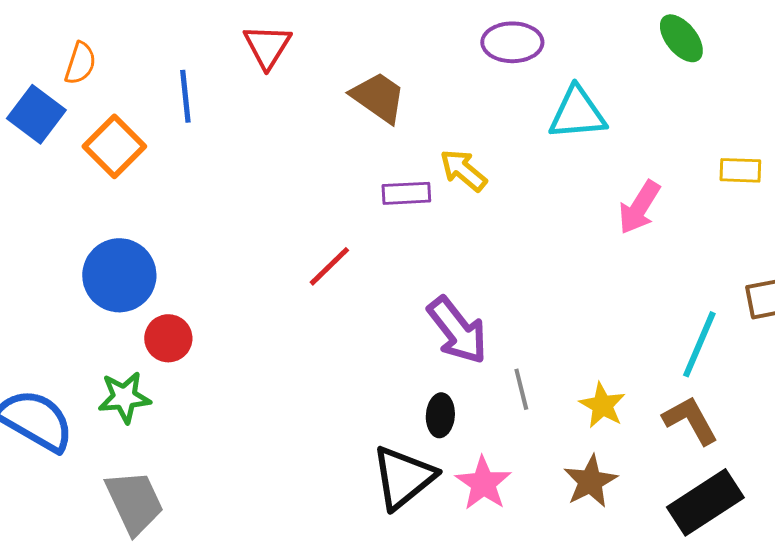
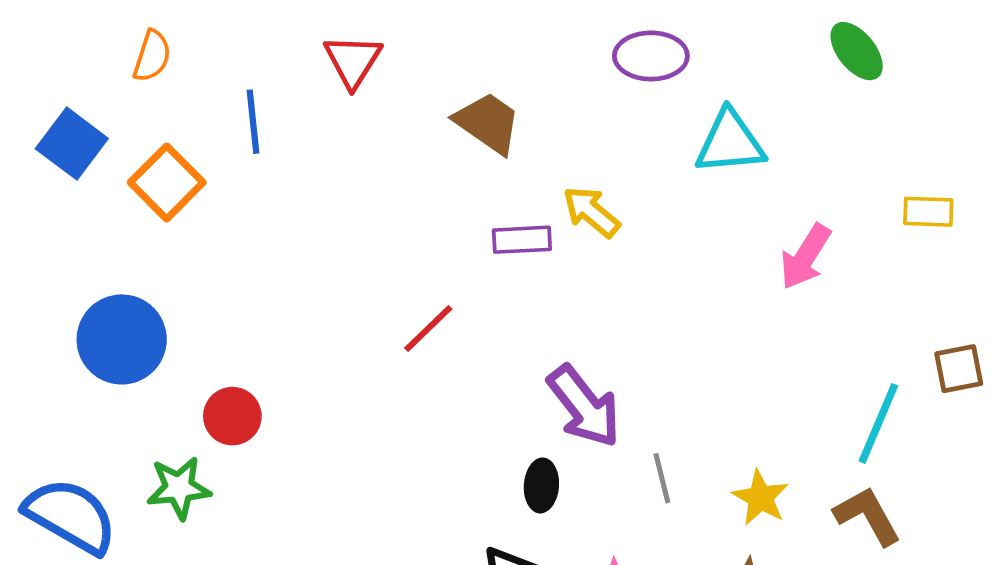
orange semicircle: (80, 63) -> (152, 56), moved
blue circle: (119, 275) -> (122, 339), moved
black ellipse: (440, 415) -> (541, 485), moved

